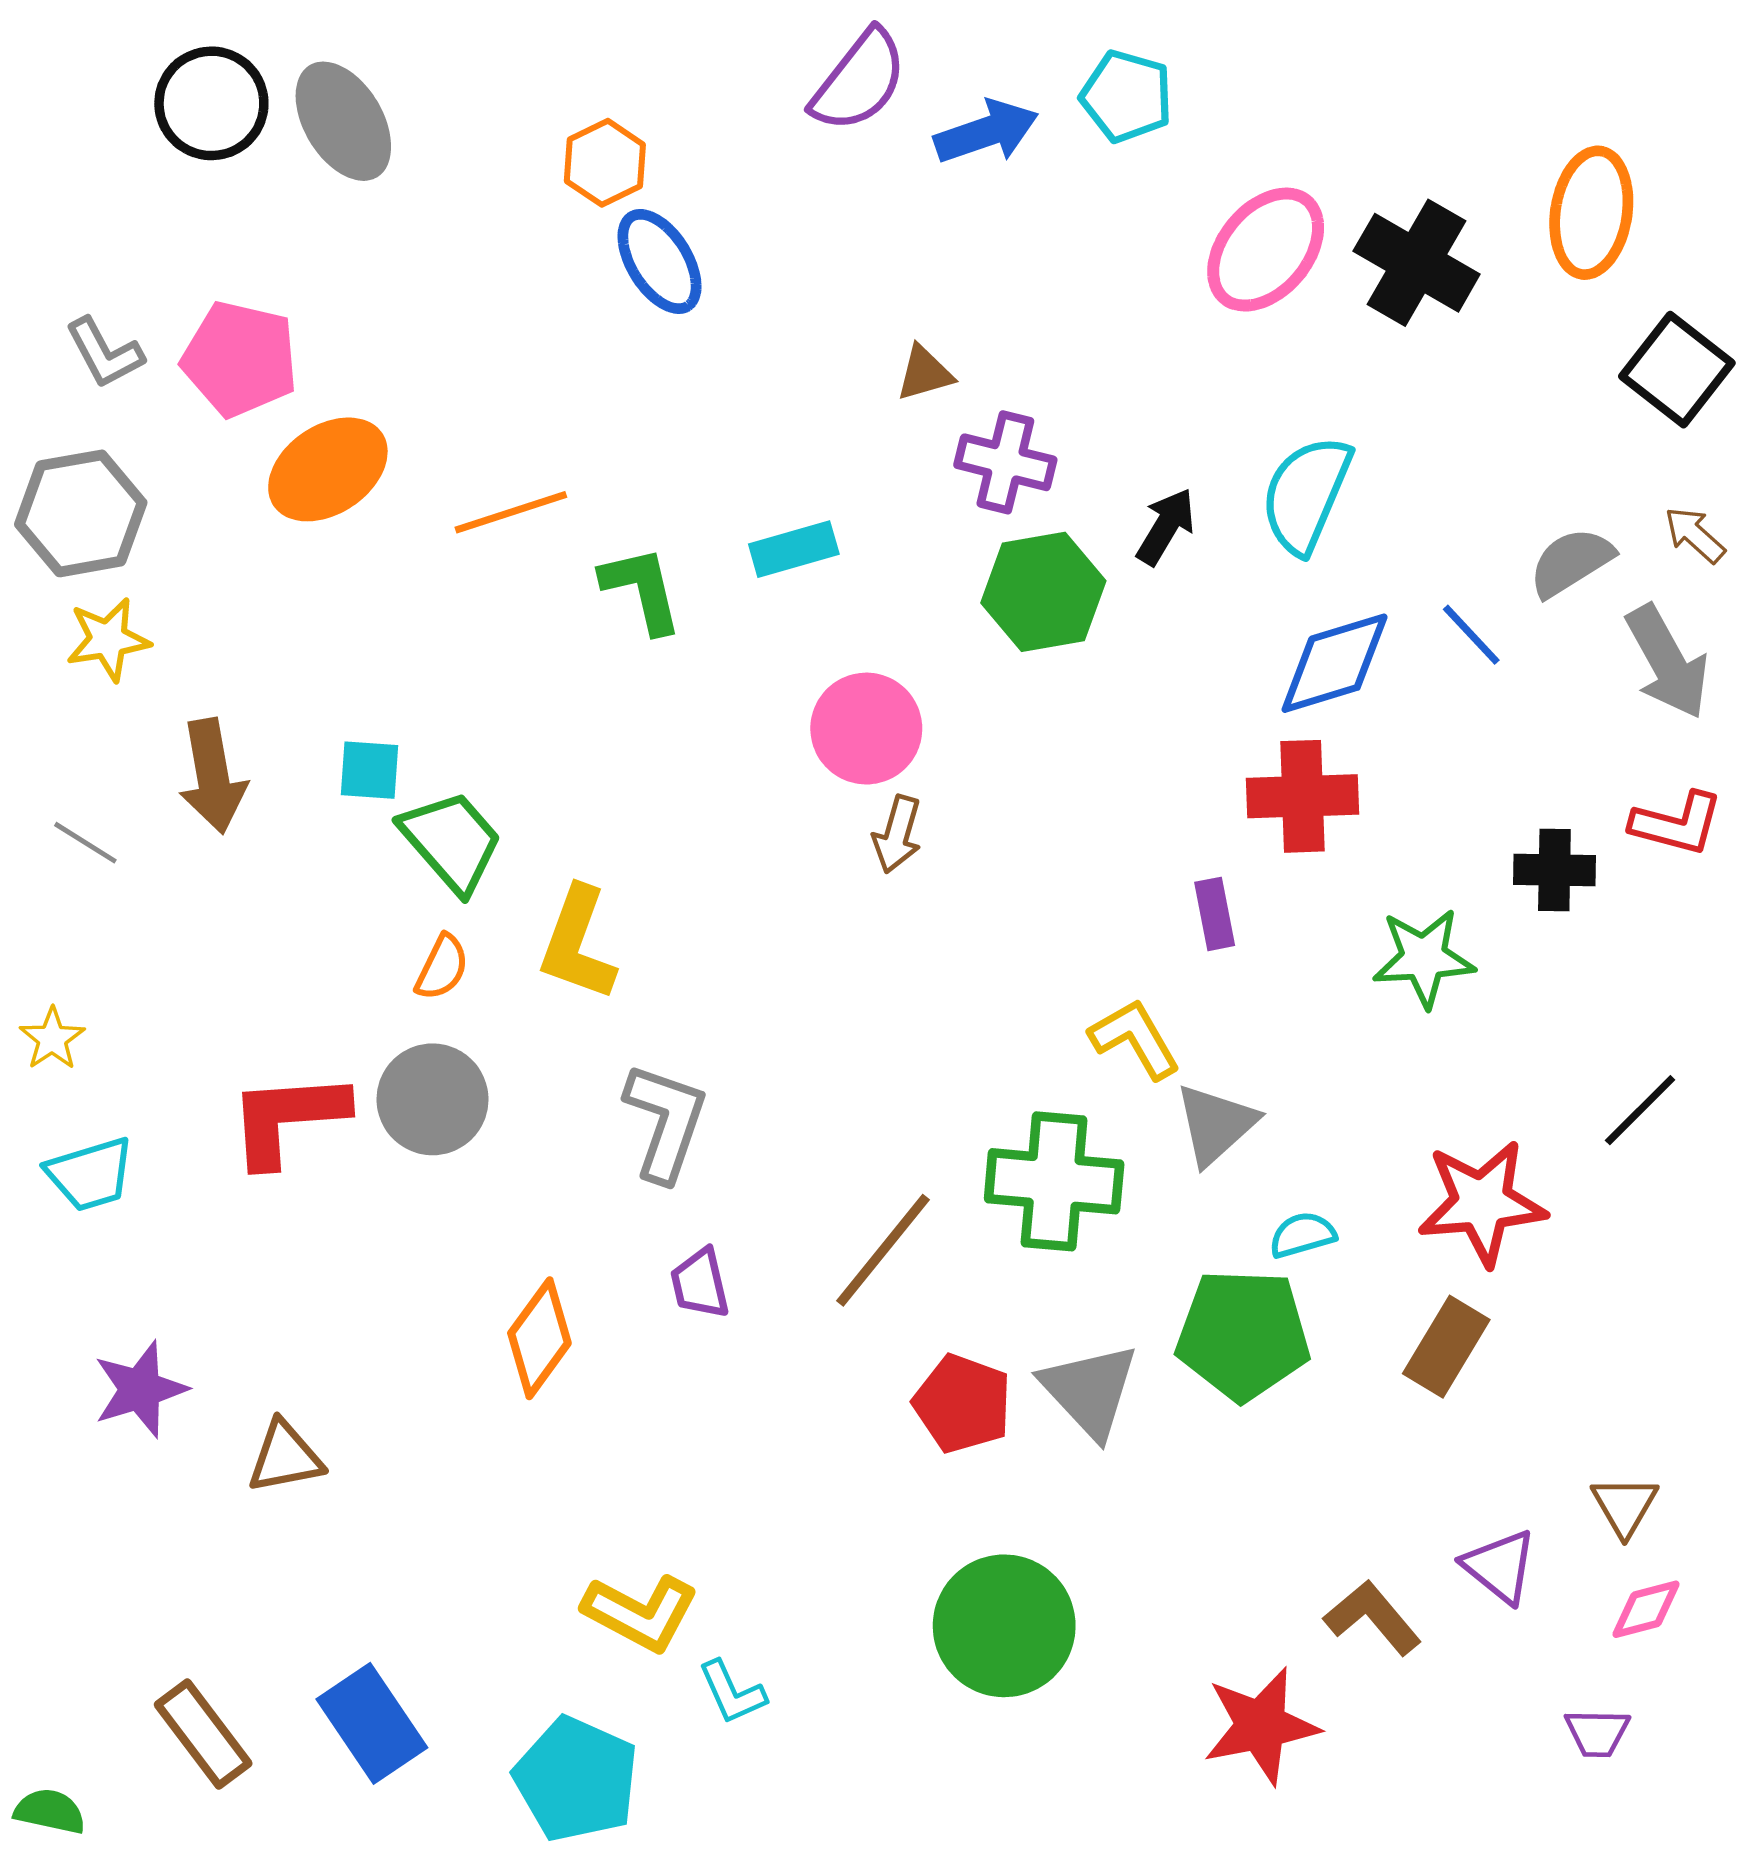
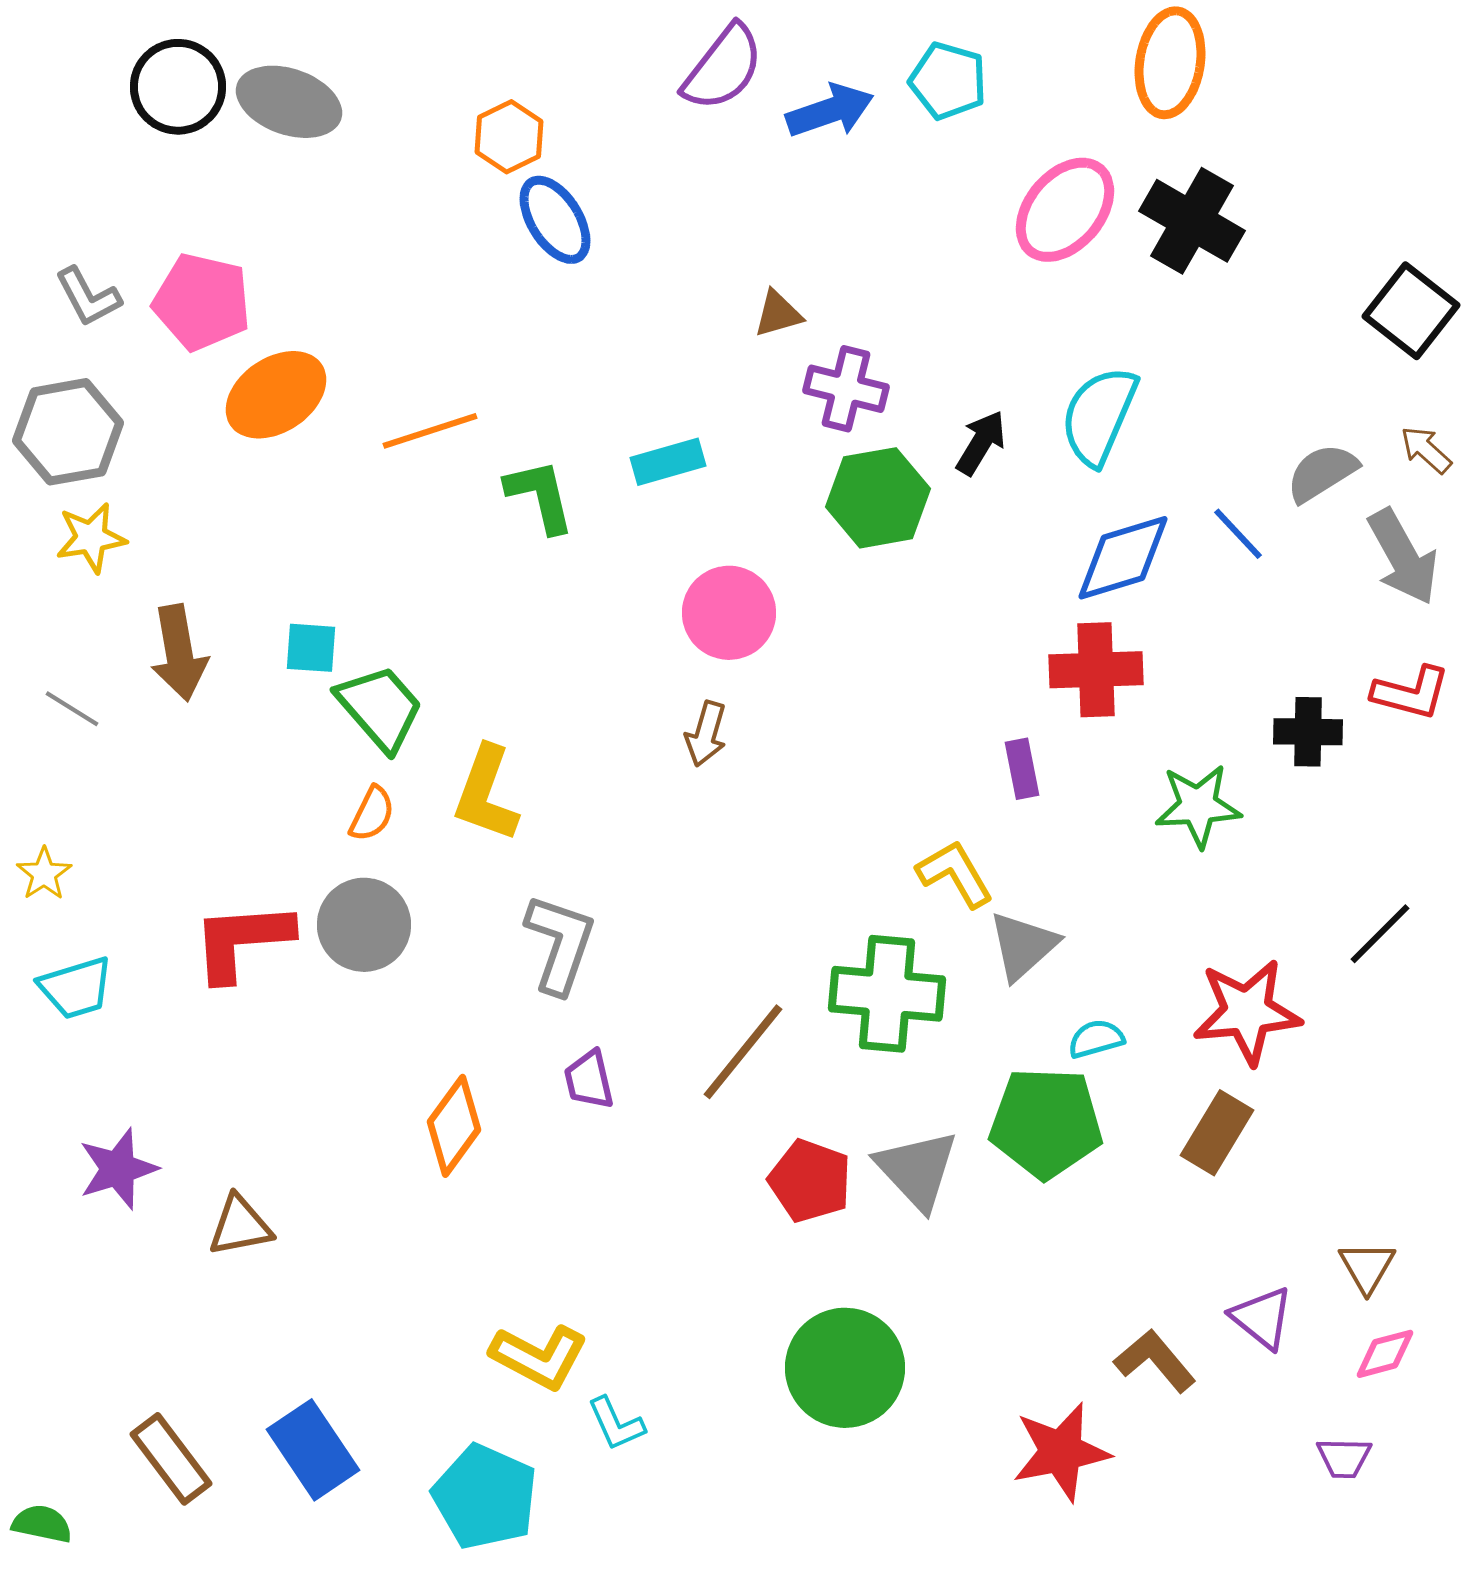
gray ellipse: (343, 121) -> (289, 102), turned -40
orange ellipse: (1591, 213) -> (1170, 63), moved
brown arrow: (897, 834) -> (706, 734), moved

